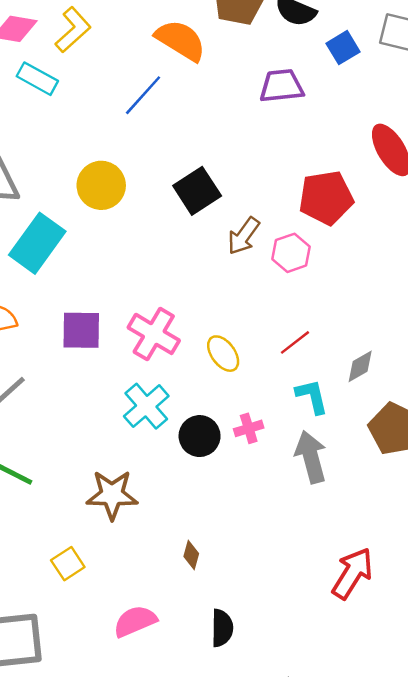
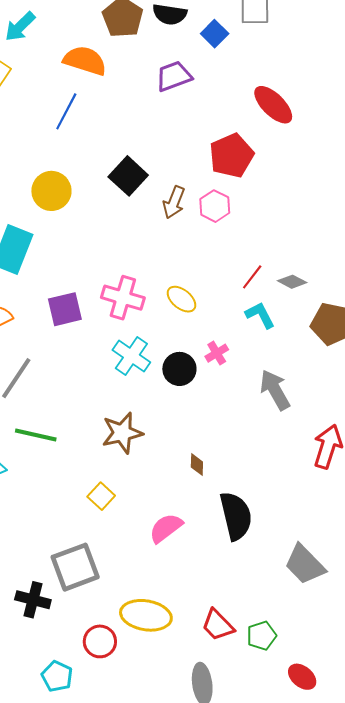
red line: (295, 342) -> (252, 277), moved
gray diamond: (360, 366) -> (292, 282), turned 72
gray arrow: (311, 457) -> (275, 390), moved
black semicircle: (222, 628) -> (236, 516), size x1.6

